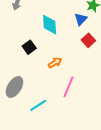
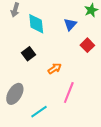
blue triangle: (81, 19) -> (70, 24), moved
cyan diamond: (50, 25) -> (36, 24), moved

